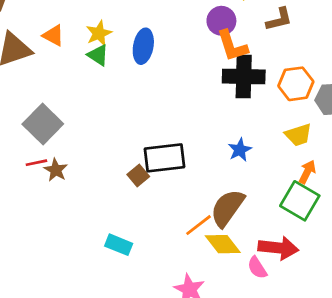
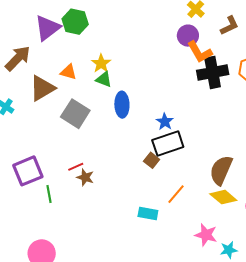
blue ellipse: (143, 46) -> (122, 105), moved
gray square: (43, 124) -> (75, 114), moved
blue star: (240, 150) -> (165, 122), moved
brown star: (56, 170) -> (85, 177), moved
orange line: (199, 225) -> (176, 194), moved

